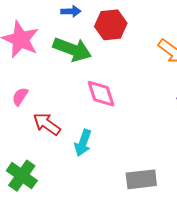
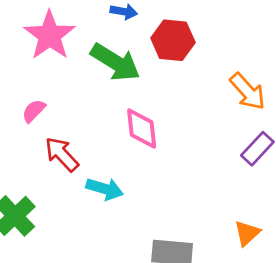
cyan arrow: (83, 143) -> (105, 189), turned -104

